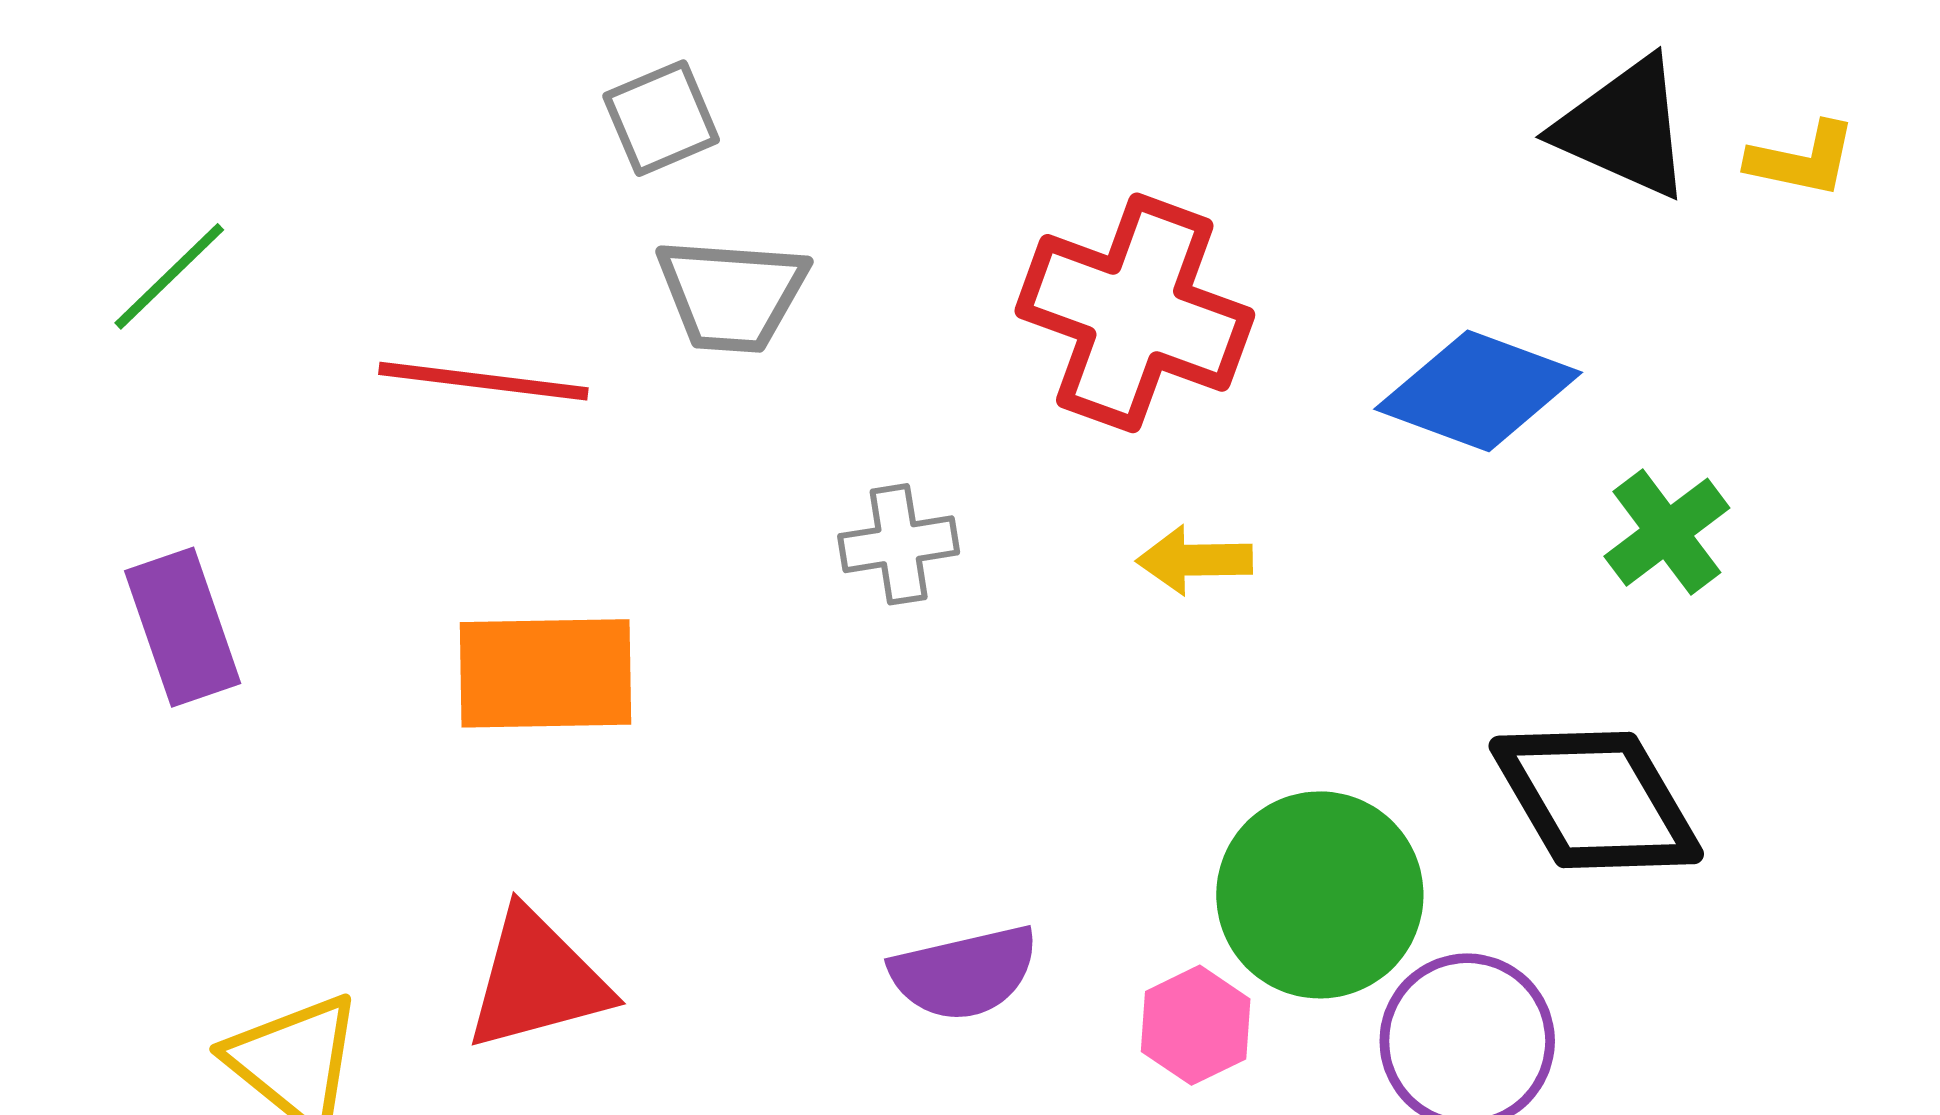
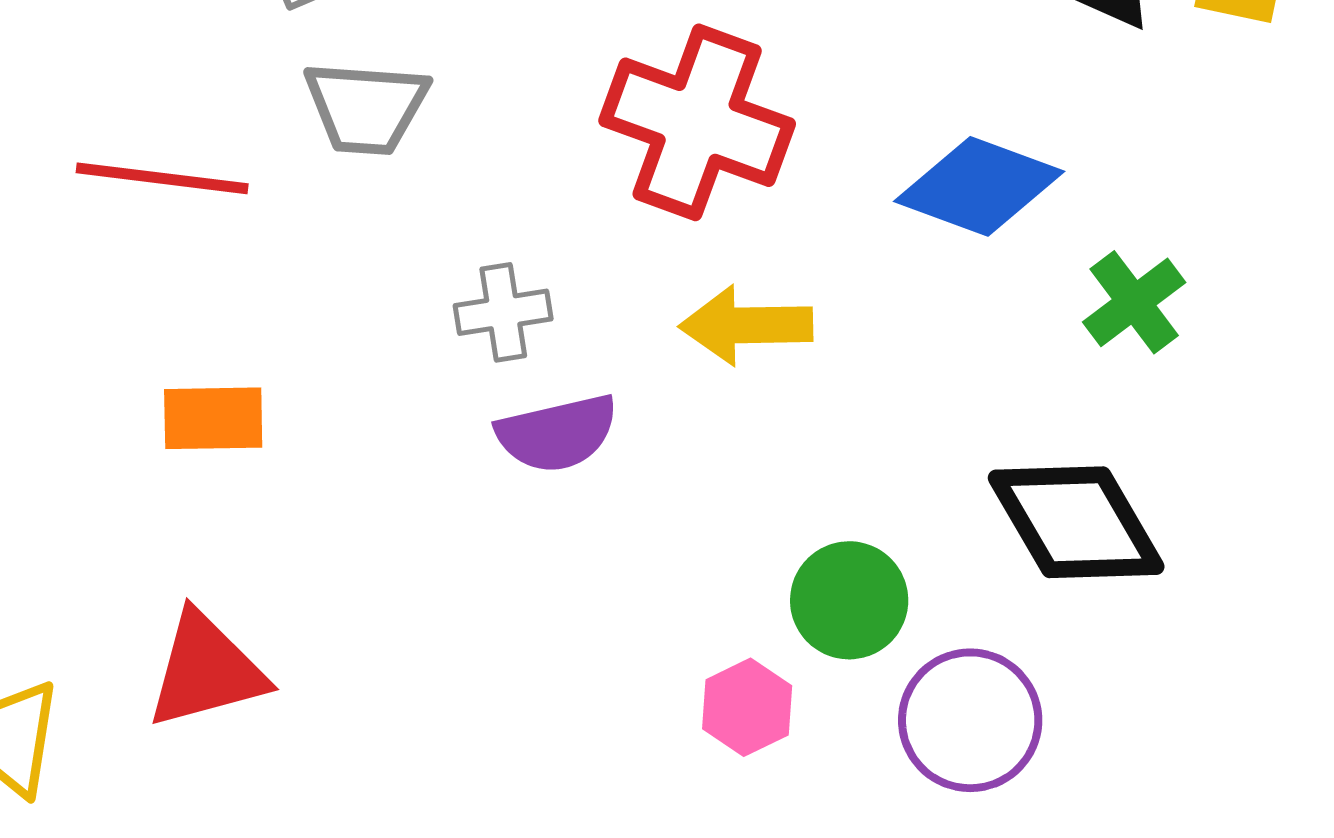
yellow arrow: (1194, 560) -> (746, 325), size x1.4
orange rectangle: (545, 673) -> (213, 418), size x0.7
green circle: (1320, 895) -> (849, 600), size x0.7
purple semicircle: (964, 973) -> (557, 433), moved

